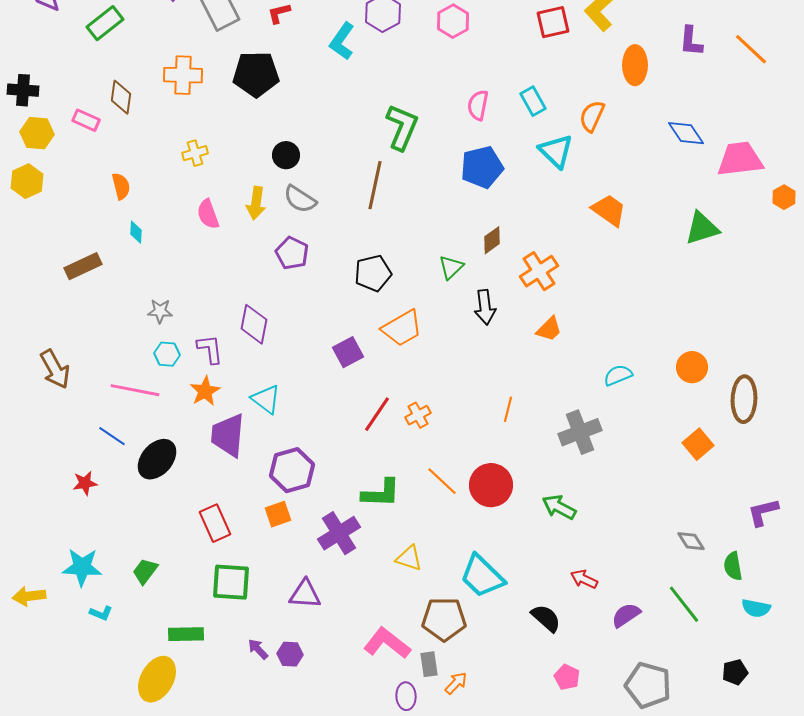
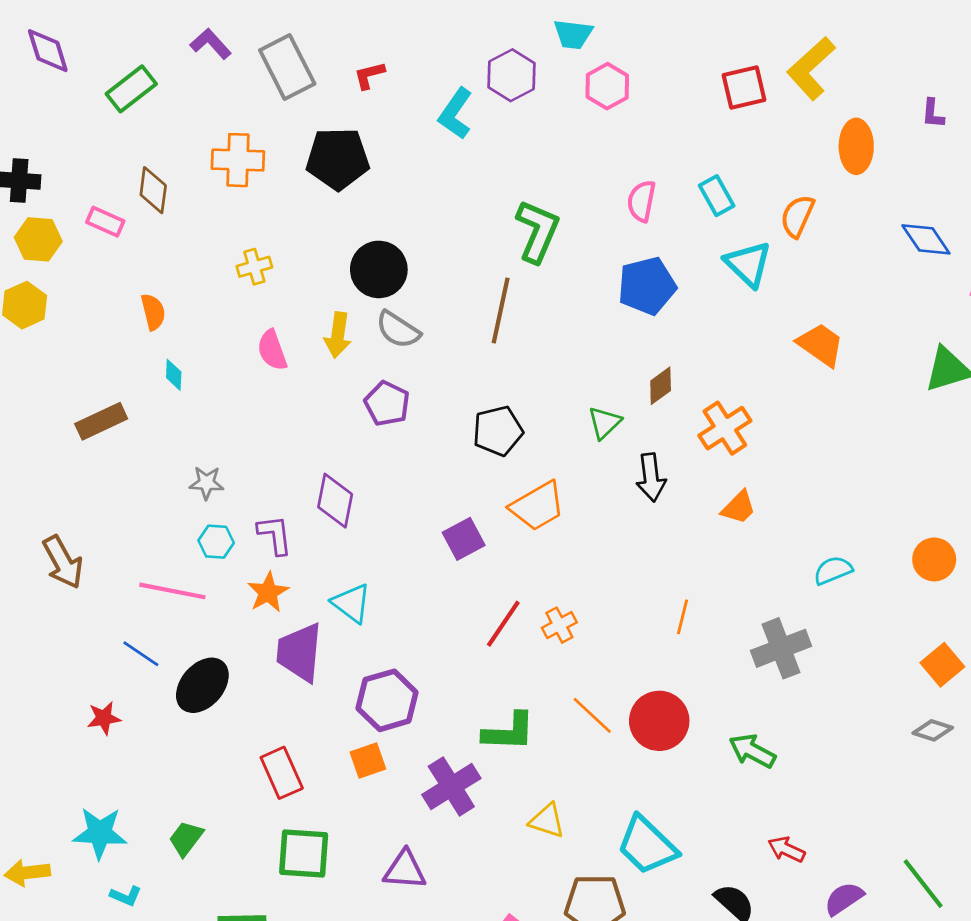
purple L-shape: (691, 41) -> (933, 114), size x0.7
black circle: (286, 155) -> (379, 269), size x1.5
gray diamond: (691, 541) -> (933, 730), moved, turned -40

